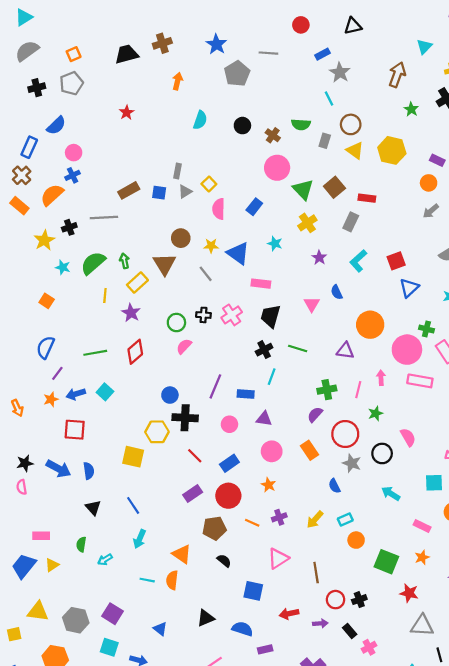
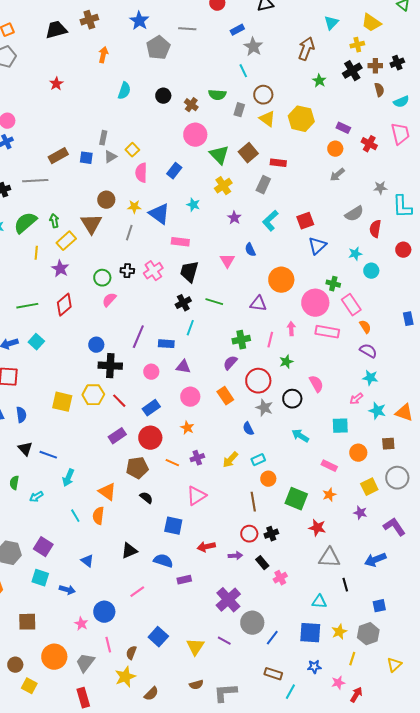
gray line: (206, 274) -> (129, 233), turned 56
yellow hexagon: (157, 432) -> (93, 395), moved
blue line: (133, 505) -> (48, 455), moved, turned -36
brown line: (316, 573) -> (253, 502), moved
cyan line: (147, 580) -> (75, 516), turned 48

